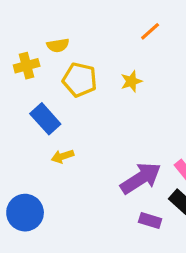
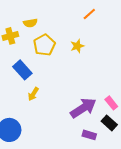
yellow pentagon: (80, 80) -> (44, 45), turned 30
yellow arrow: (63, 156) -> (33, 94), turned -40

